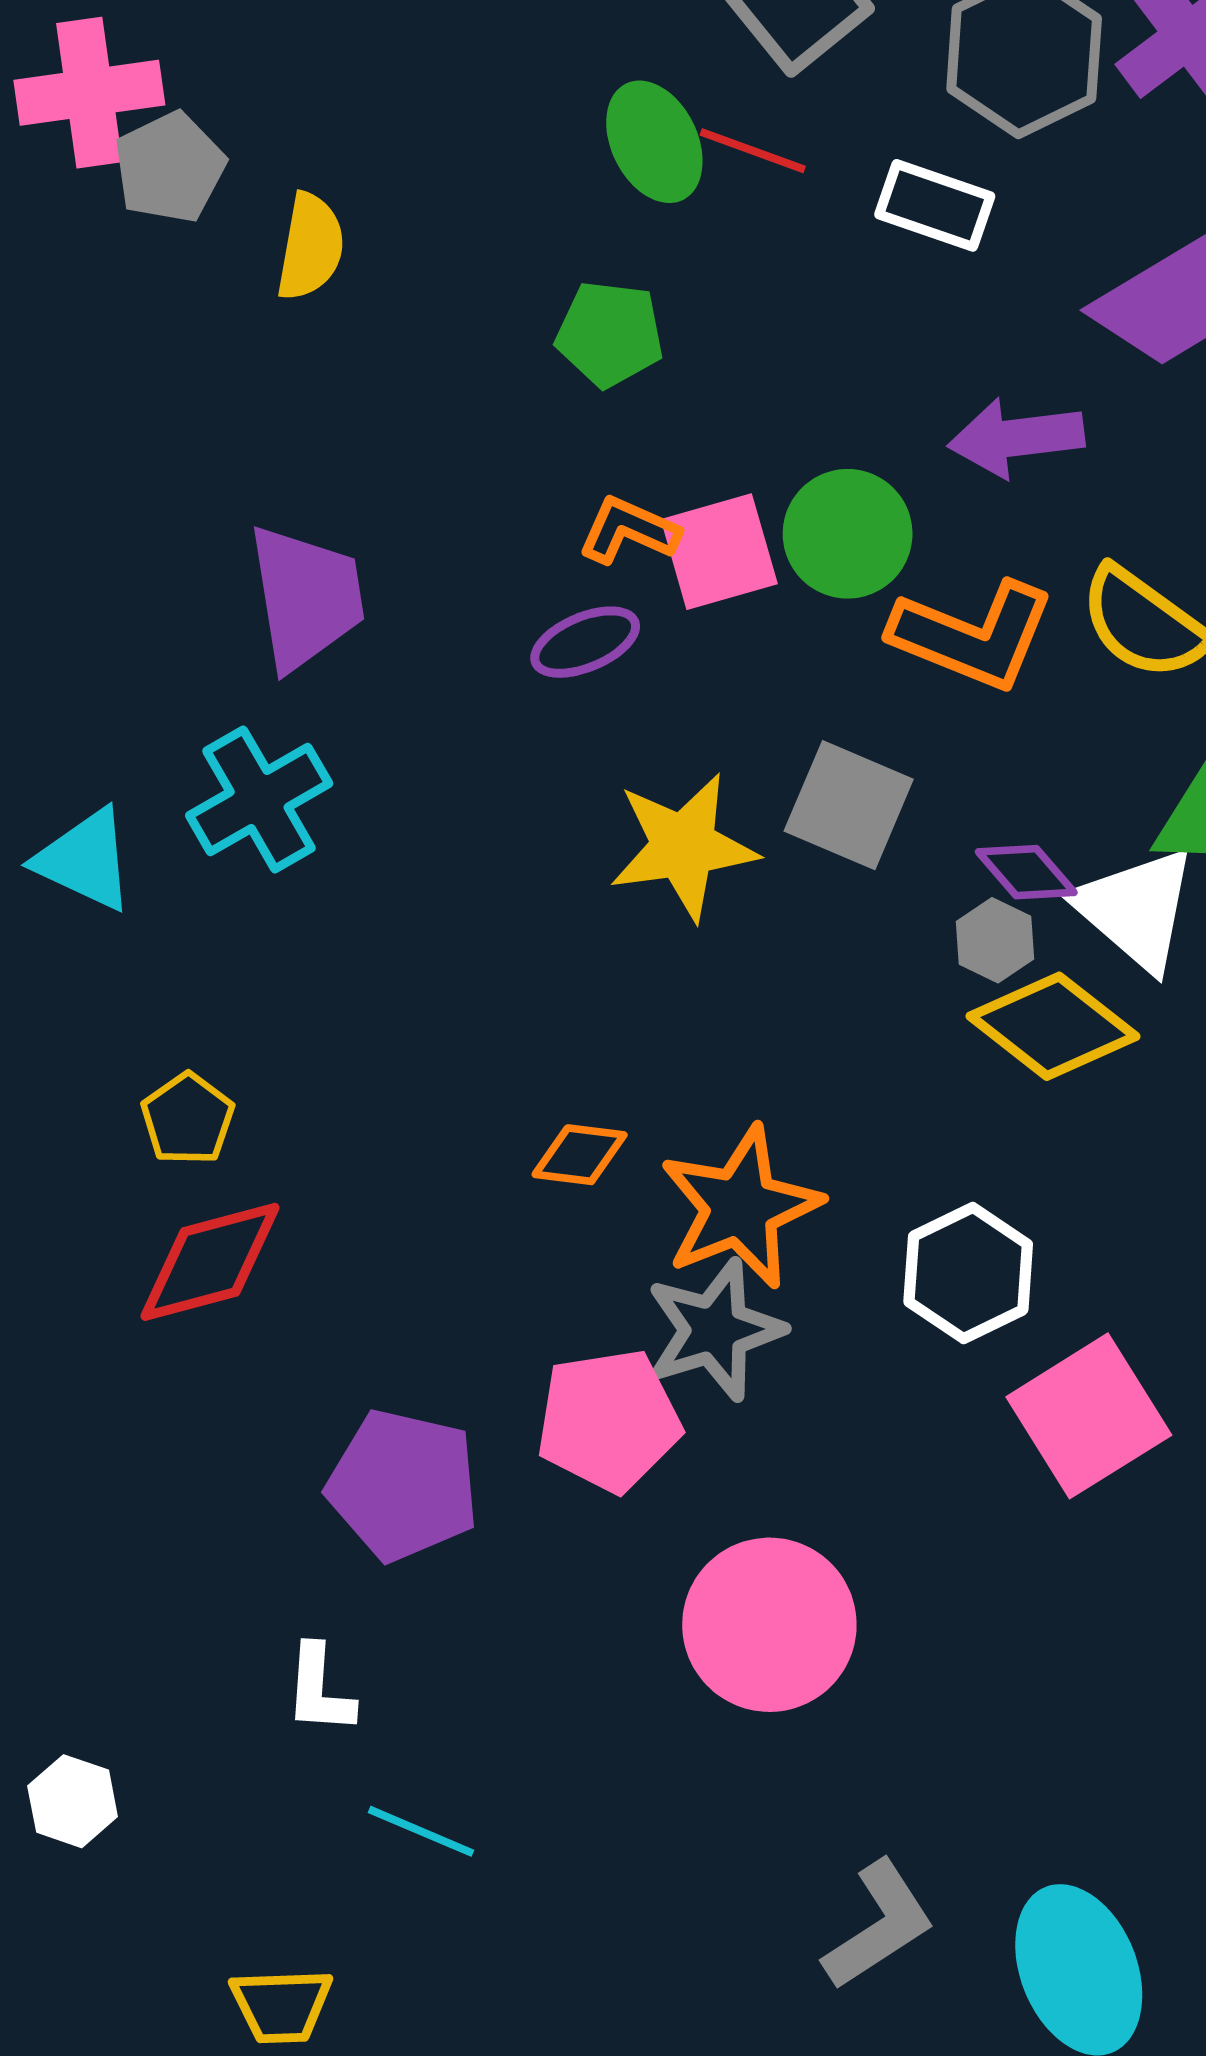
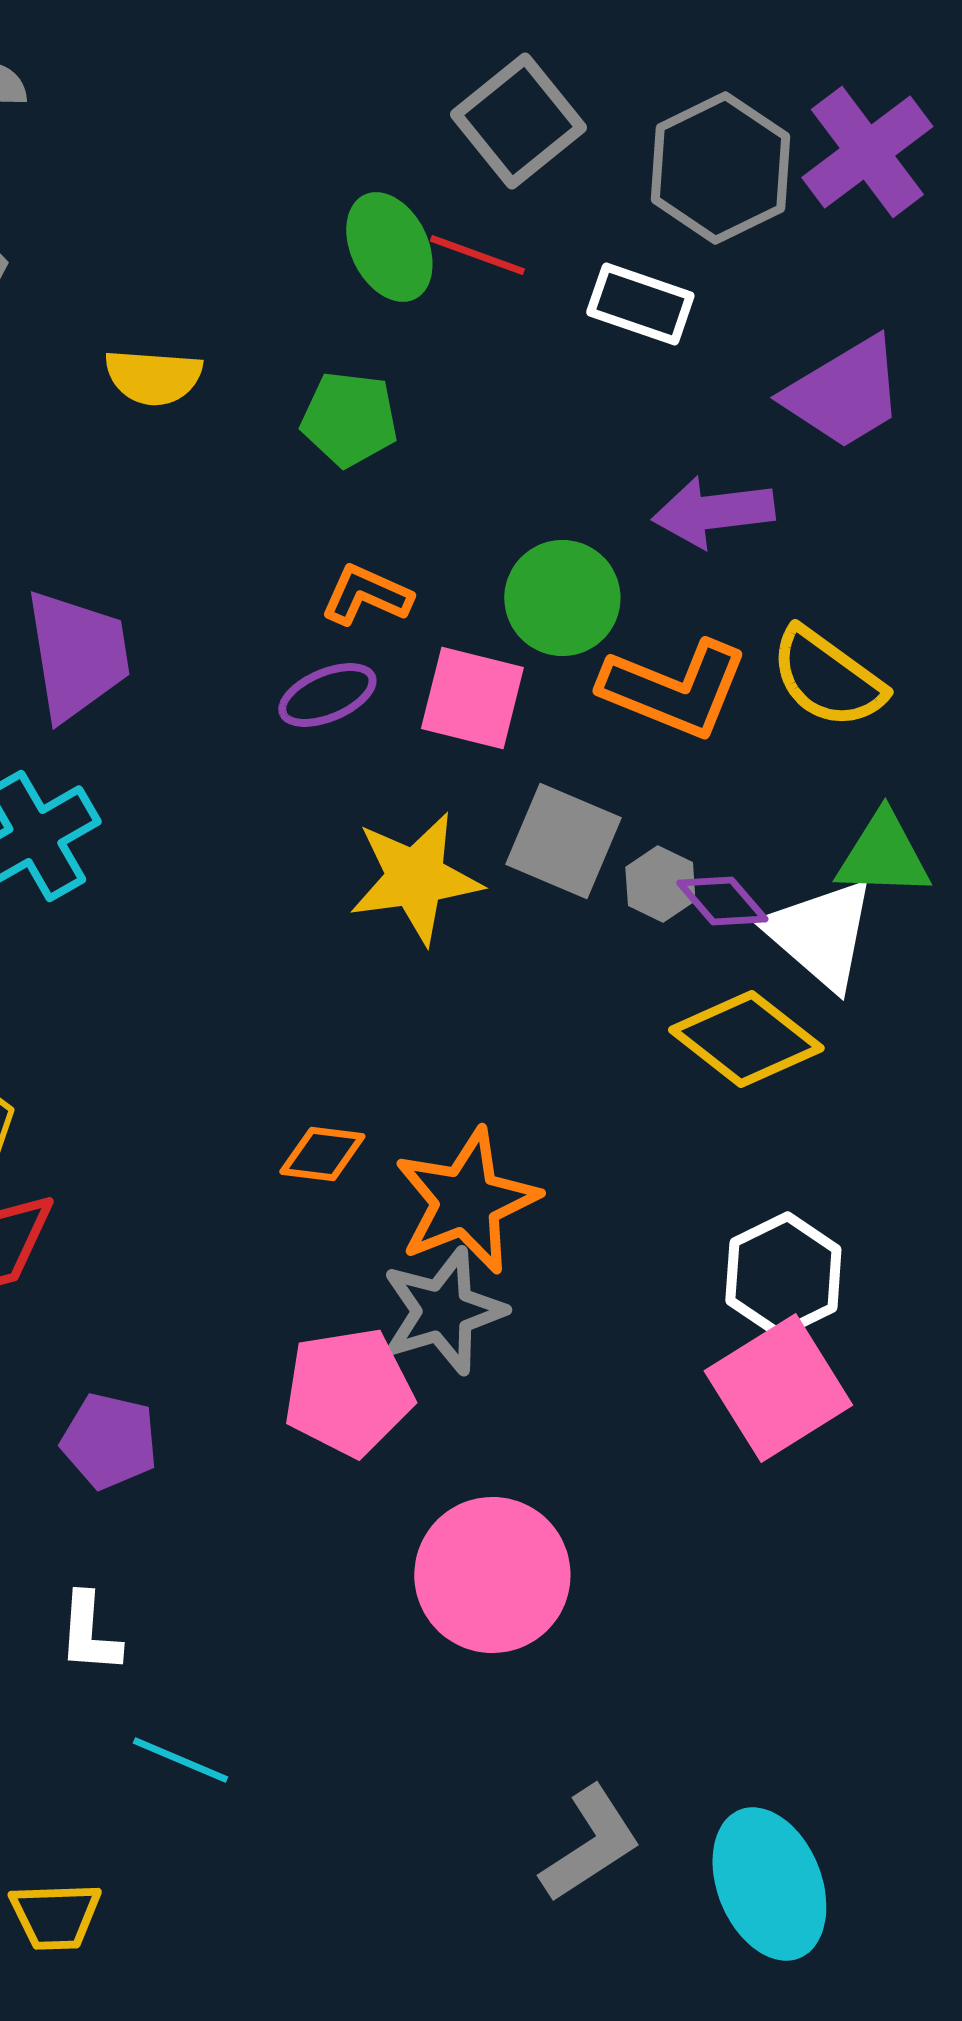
yellow semicircle: (310, 247) -> (153, 377), moved, turned 84
pink square: (719, 552) -> (472, 698), moved, turned 30
gray hexagon: (995, 940) -> (660, 884), moved
white hexagon: (968, 1273) -> (783, 1275), moved
purple pentagon: (403, 1485) -> (109, 1441), moved, size x0.7

